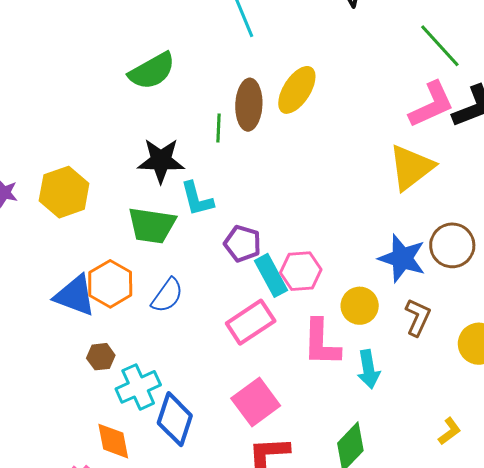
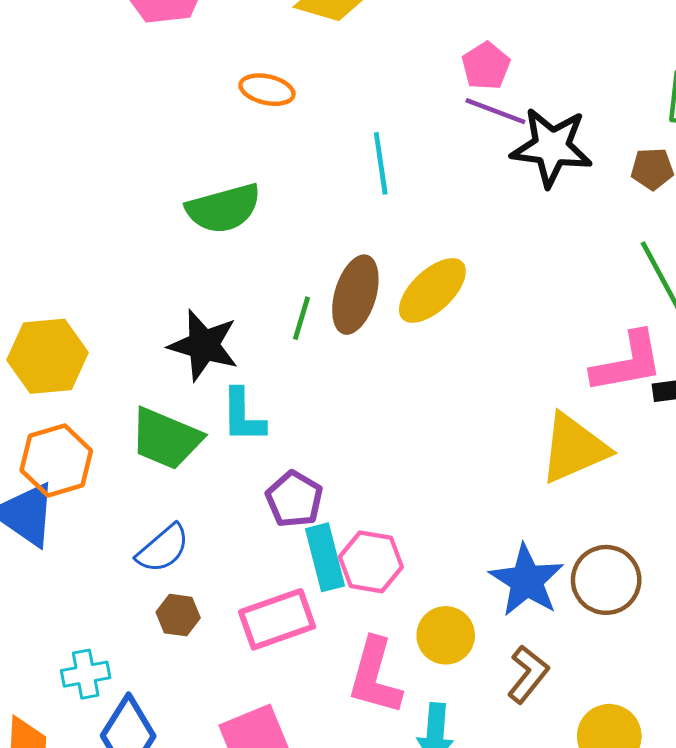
orange hexagon: (110, 284) -> (56, 460), moved
brown hexagon: (101, 357) -> (178, 615), moved
cyan cross: (138, 387) -> (86, 674), size x0.7

